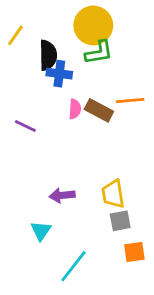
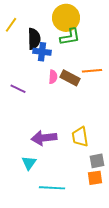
purple arrow: (62, 195) -> (44, 138), size x1.4
gray square: (120, 221) -> (97, 161), moved
cyan line: (73, 266) -> (52, 188), turned 55

